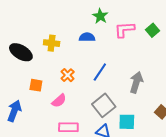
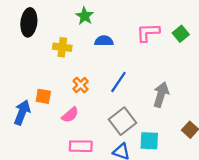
green star: (100, 16) -> (85, 16), moved
black ellipse: (21, 52) -> (29, 22), moved, turned 65
blue arrow: (14, 111) -> (22, 112), moved

